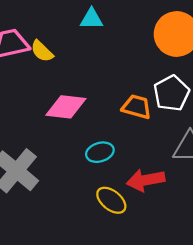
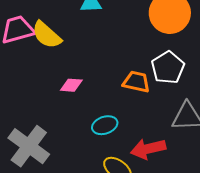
yellow semicircle: (42, 51) -> (47, 35), size x1.4
pink diamond: (66, 107) -> (71, 85), size x0.6

